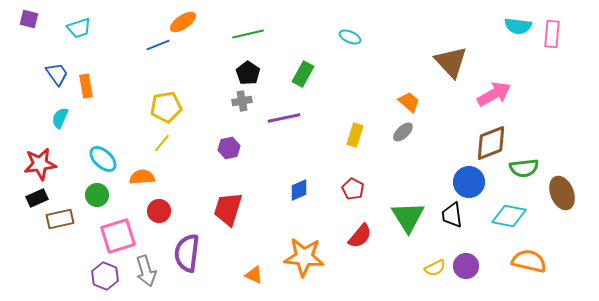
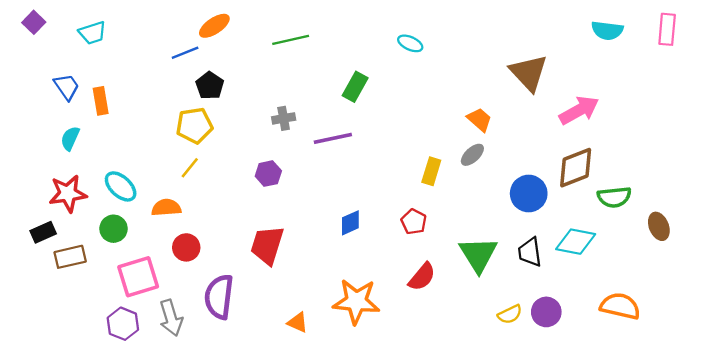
purple square: (29, 19) -> (34, 22), turned 30
pink rectangle: (552, 34) -> (667, 29), moved
black pentagon: (248, 73) -> (210, 86), moved
yellow rectangle: (355, 135) -> (431, 171), moved
red star: (40, 164) -> (68, 194), moved
blue circle: (469, 182) -> (529, 194), moved
brown ellipse: (562, 193) -> (659, 226), size x0.7
cyan diamond: (509, 216) -> (576, 242), moved

